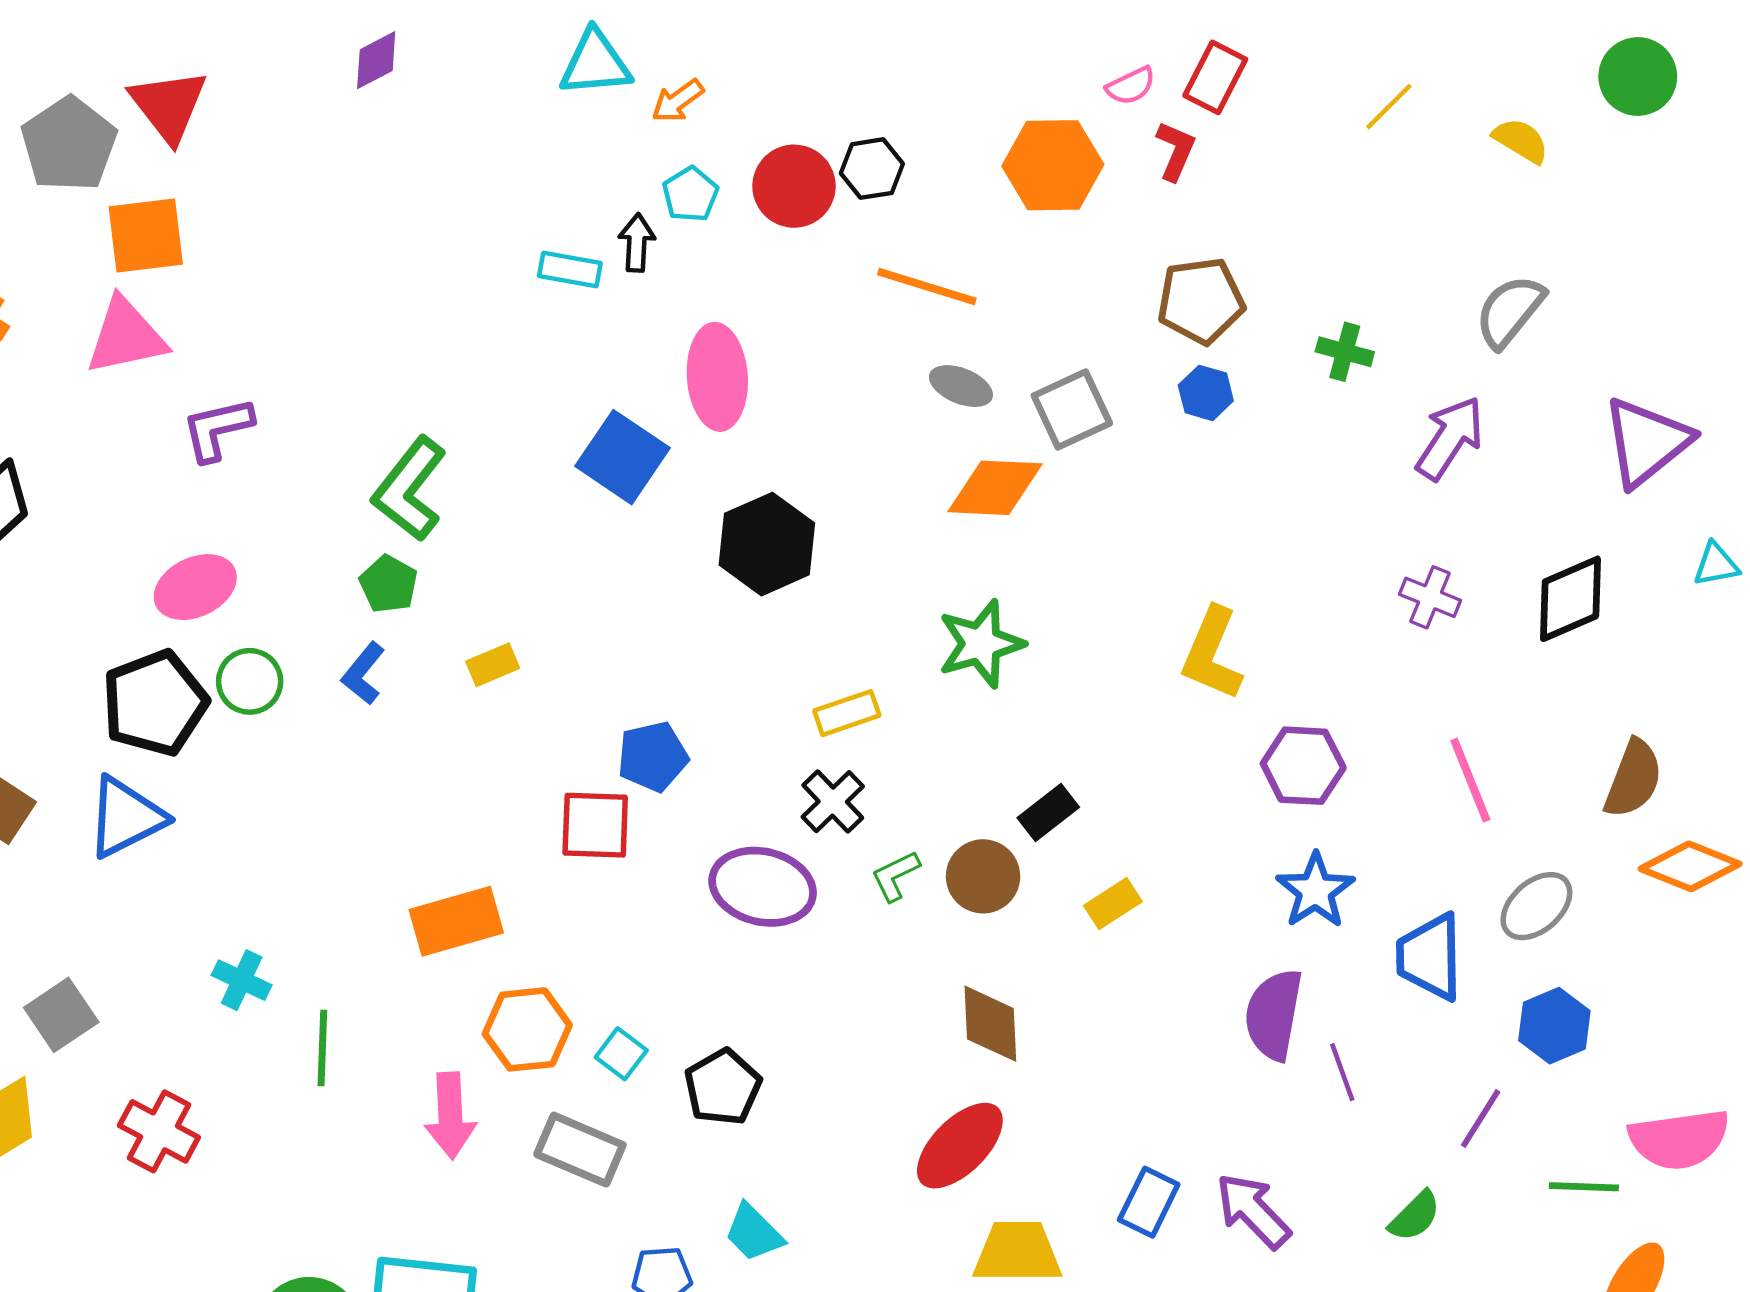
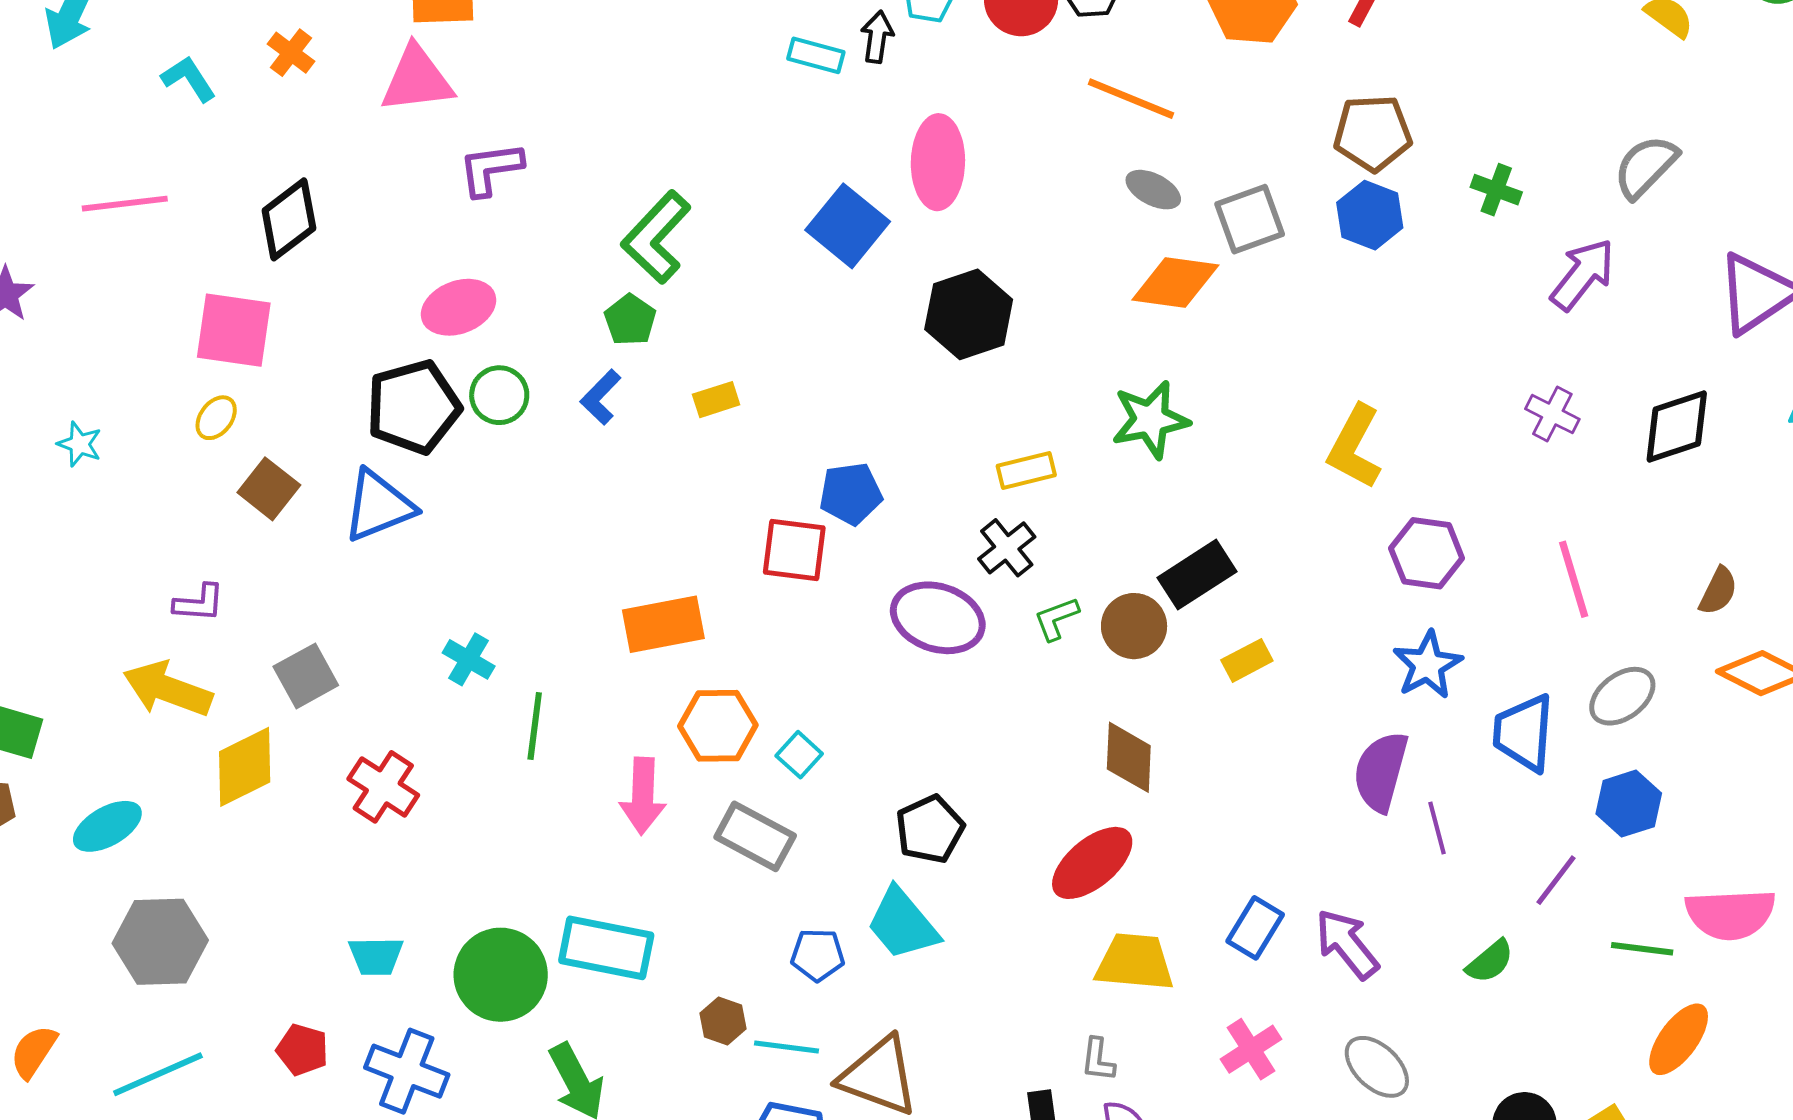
blue hexagon: (1206, 393) -> (1370, 215), size x1.4
brown semicircle: (1633, 779) -> (1718, 591), size x0.7
black rectangle: (1048, 812) -> (1197, 575), size x1.4
black pentagon: (723, 1087) -> (930, 829), moved
cyan trapezoid: (754, 1233) -> (903, 924), size x1.4

